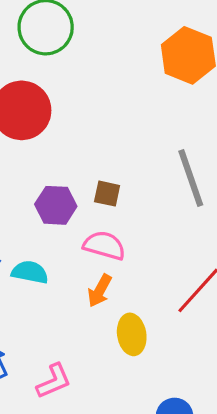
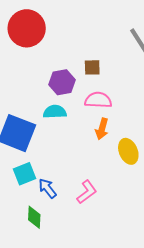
cyan semicircle: (30, 272) -> (55, 112), moved

